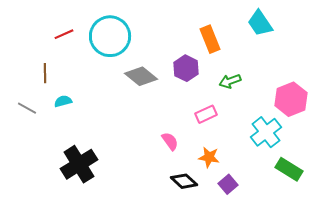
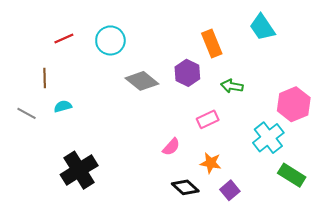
cyan circle: (110, 36) -> (110, 40), size x0.7
green arrow: (230, 81) -> (232, 86), turned 30
pink semicircle: (170, 141) -> (171, 147), turned 78

